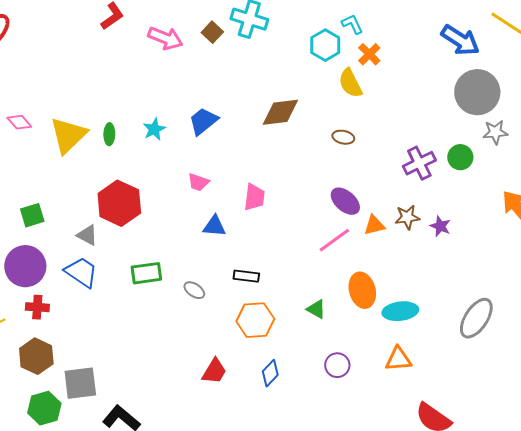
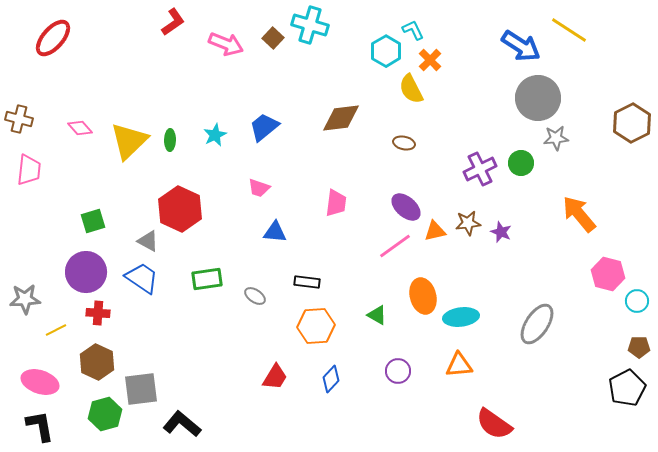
pink trapezoid: (254, 197) -> (336, 203), moved

